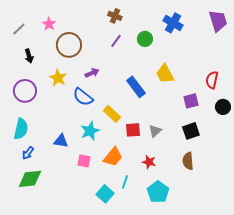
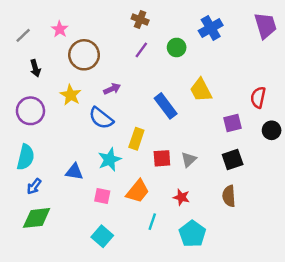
blue cross: (173, 23) -> (211, 28), turned 30
yellow rectangle: (112, 114) -> (136, 139), turned 66
cyan square: (105, 194) -> (102, 236), moved

